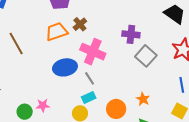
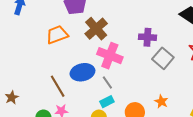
brown cross: (80, 24) -> (96, 29), size x1.6
orange trapezoid: (56, 32) -> (57, 35), moved
brown line: (16, 43) -> (58, 86), moved

